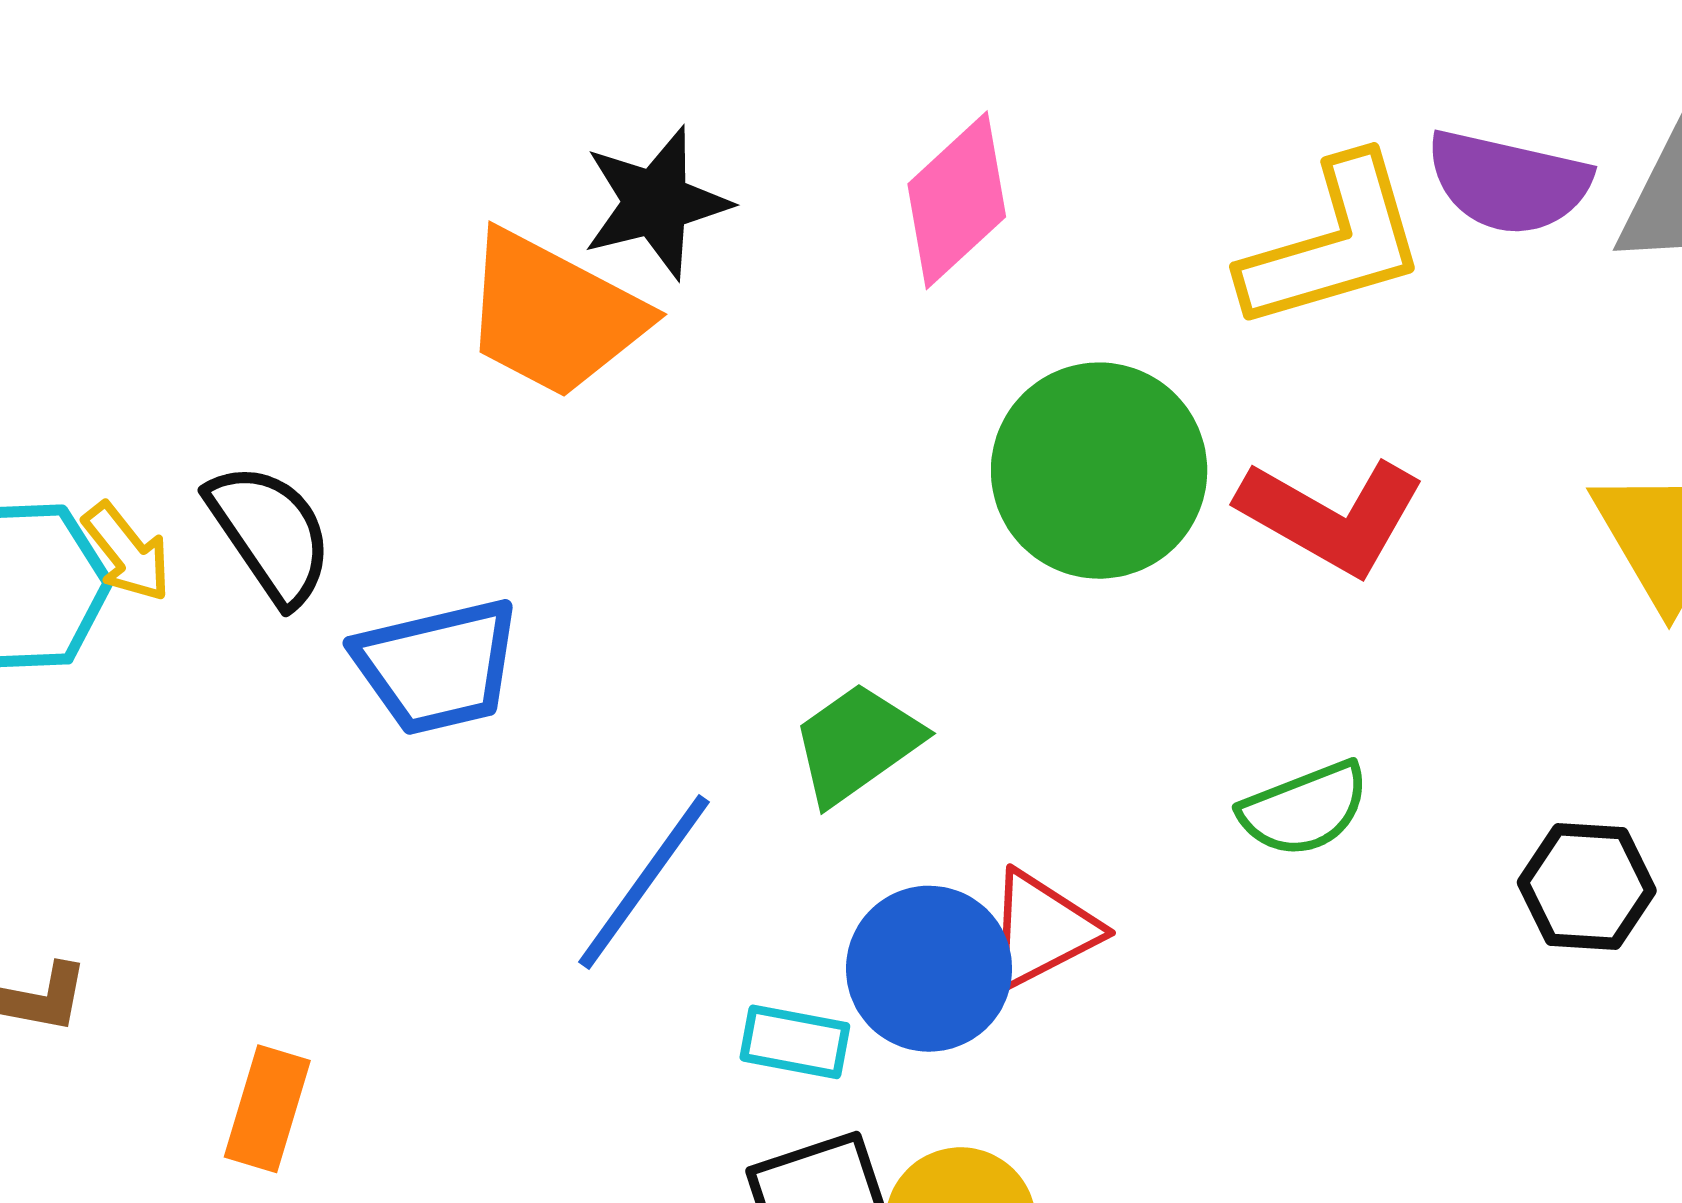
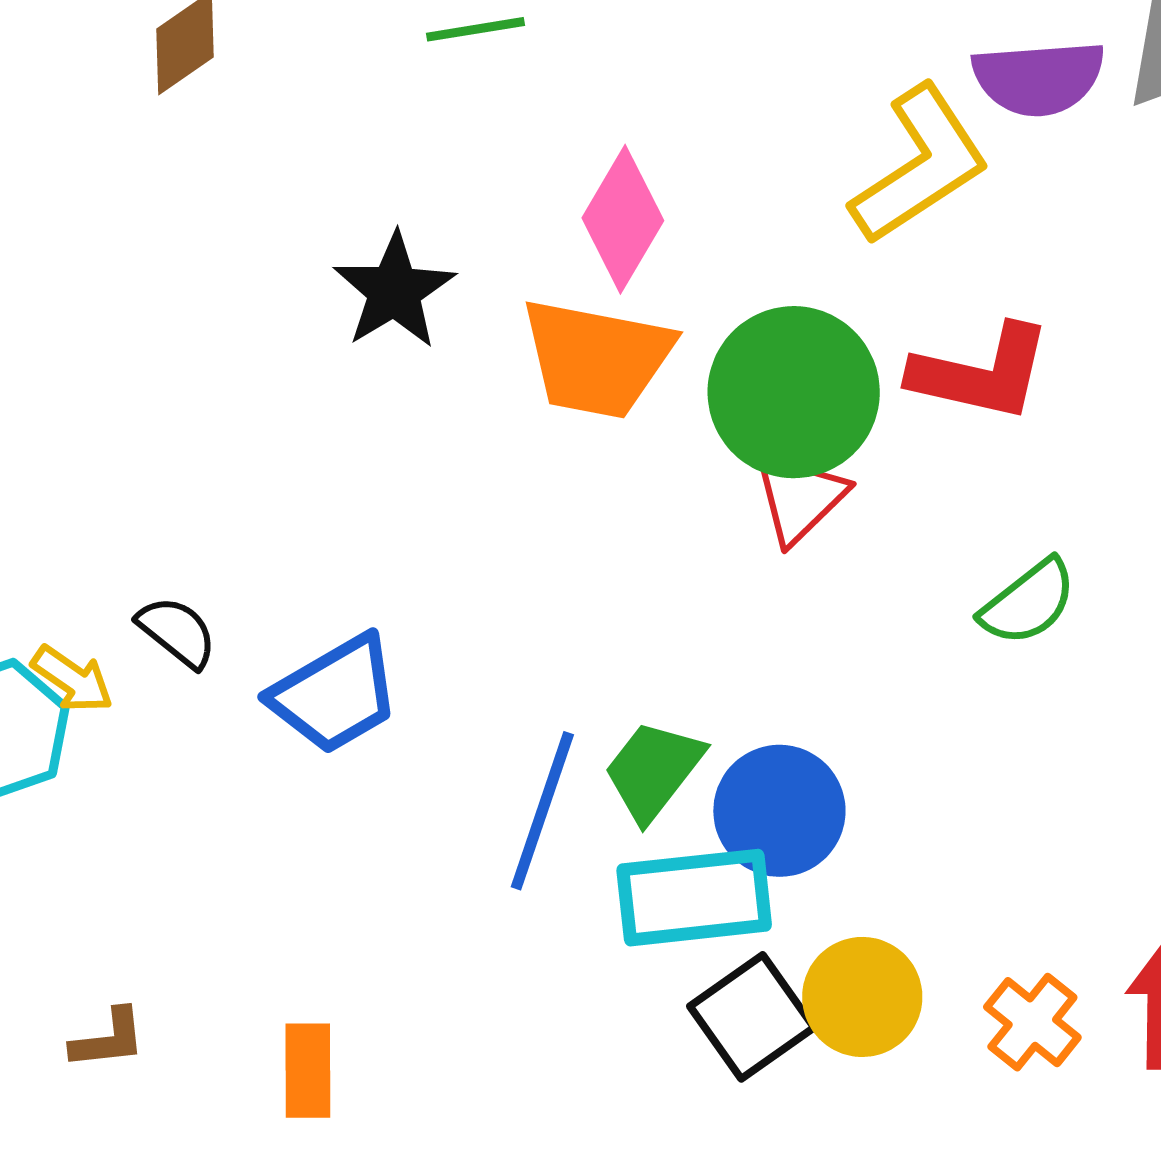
orange trapezoid: (553, 314) -> (597, 358), moved
black semicircle: (270, 533) -> (177, 632), size x0.7
green trapezoid: (857, 743) -> (653, 770), moved
red triangle: (1042, 929) -> (800, 498), moved
cyan rectangle: (795, 1042) -> (694, 898), size x1.8

